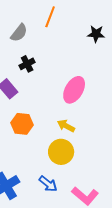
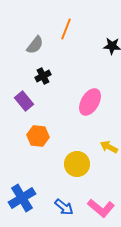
yellow arrow: (66, 126) -> (109, 147), moved
blue arrow: (48, 184) -> (64, 207), moved

